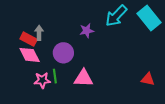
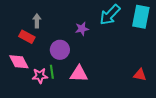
cyan rectangle: (149, 18) -> (141, 17), turned 50
gray arrow: (39, 33) -> (37, 21), moved
pink diamond: (30, 55) -> (19, 62), moved

